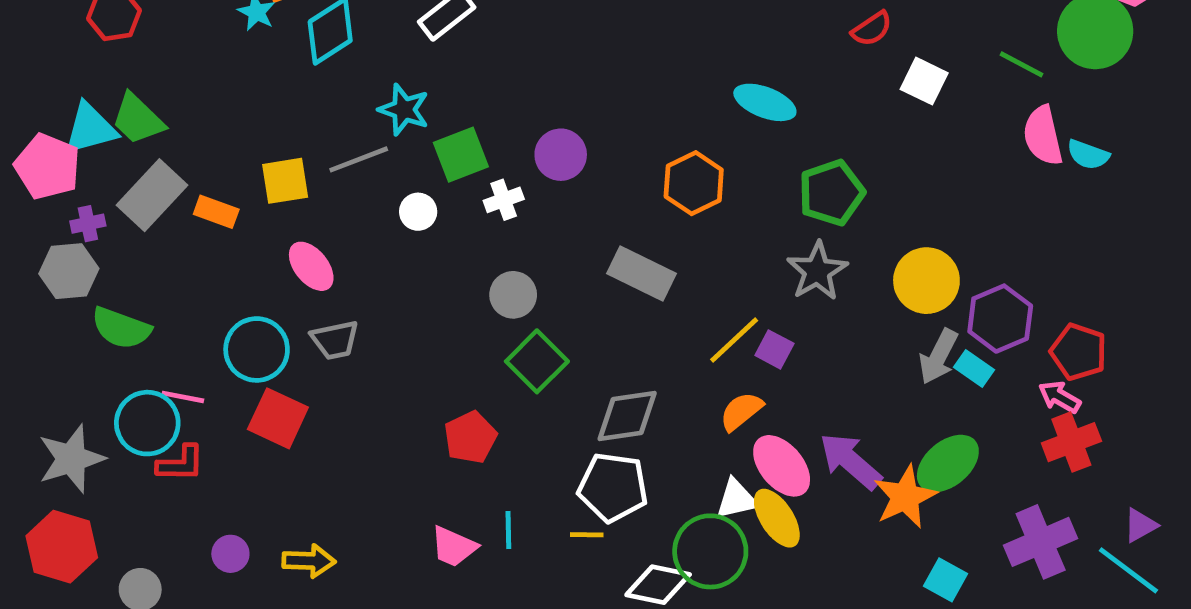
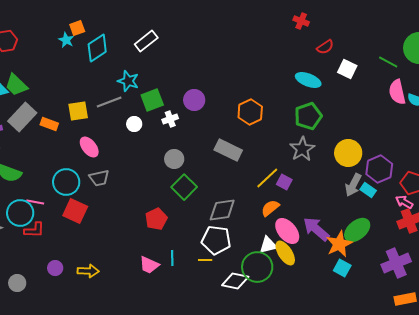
cyan ellipse: (765, 102) -> (308, 80), moved
cyan square: (945, 580) -> (342, 268), moved

